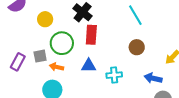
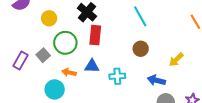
gray square: (40, 56) -> (43, 55), turned -32
orange arrow: (57, 67) -> (69, 72), moved

